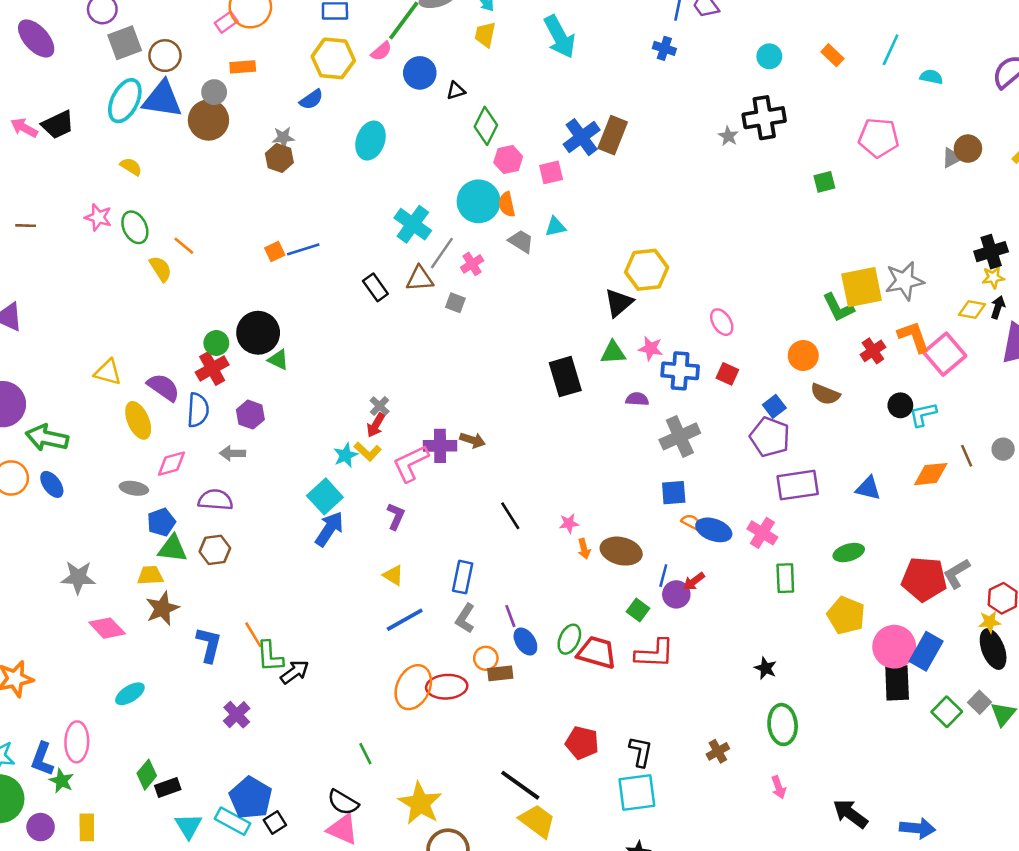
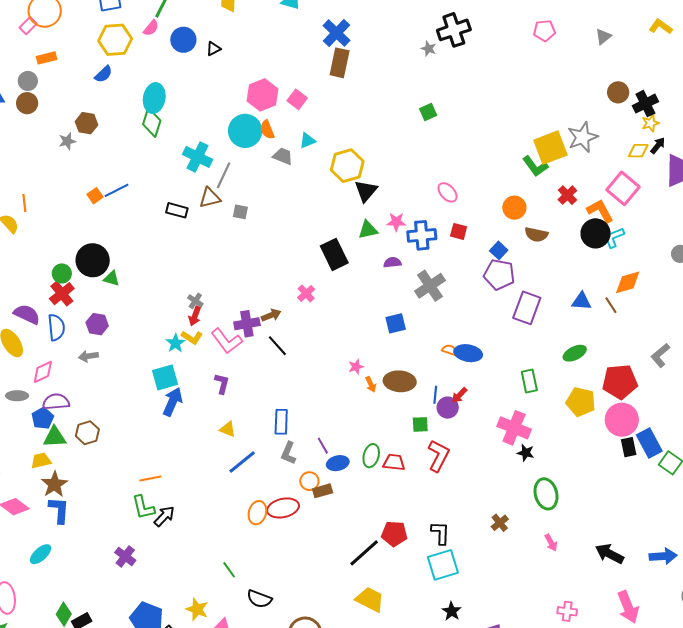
brown circle: (208, 120) -> (27, 103), size x0.7
green diamond: (486, 126) -> (152, 122), moved
blue cross: (582, 137) -> (337, 33), moved
gray star: (283, 138) -> (67, 141), moved
pink pentagon: (879, 138) -> (544, 31), size x0.7
brown circle: (968, 149) -> (618, 92), moved
pink hexagon: (508, 159) -> (263, 95), size x1.4
pink square: (551, 172) -> (297, 99), turned -30
green square: (824, 182) -> (428, 112), moved
orange line: (184, 246) -> (24, 203), turned 54
pink cross: (472, 264) -> (306, 293), moved
yellow hexagon: (647, 270) -> (347, 166), moved
black rectangle: (375, 287) -> (177, 210), turned -30
black arrow: (998, 307) -> (658, 146), turned 30
orange L-shape: (914, 337) -> (600, 211), moved
black circle: (900, 405) -> (596, 233), size x1.5
brown arrow: (473, 440) -> (271, 315), turned -30
brown line: (967, 456) -> (611, 305), moved
pink L-shape: (411, 463) -> (227, 341), turned -92
purple rectangle: (798, 485) -> (527, 308), turned -52
blue square: (674, 493) -> (396, 323), moved
cyan square: (325, 496) -> (165, 377), turned 36
purple semicircle: (215, 500) -> (56, 402), moved
black line: (510, 516) -> (277, 346), moved
pink cross: (762, 533) -> (514, 428), moved, size x1.4
red pentagon: (924, 579) -> (620, 382), moved
green square: (638, 610) -> (420, 424), turned -30
orange line: (253, 635) -> (150, 478), moved, turned -60
blue ellipse: (525, 641) -> (338, 463), turned -60
blue L-shape: (209, 645) -> (59, 510), moved
blue rectangle: (926, 651) -> (649, 443), moved, turned -48
red trapezoid: (597, 652) -> (394, 462), size x0.7
red L-shape: (655, 653) -> (439, 456), turned -56
black rectangle: (897, 683) -> (629, 447), size x0.7
orange ellipse: (413, 687) -> (257, 513), size x0.7
black line: (520, 785) -> (364, 553), moved, turned -68
black semicircle: (343, 802) -> (259, 599), moved
yellow star: (420, 803) -> (197, 609), moved, size x0.7

